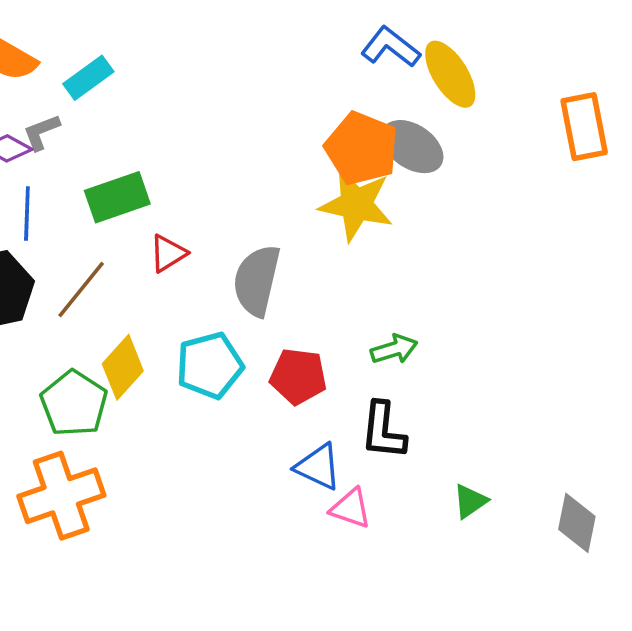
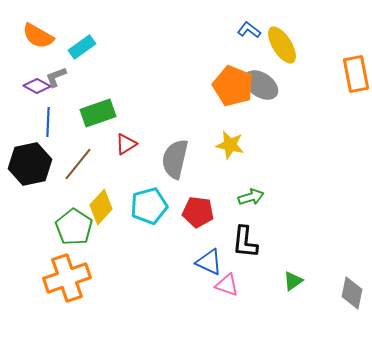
blue L-shape: (391, 47) -> (249, 30), size x0.7
yellow star: (356, 204) -> (230, 145), moved, size x0.7

